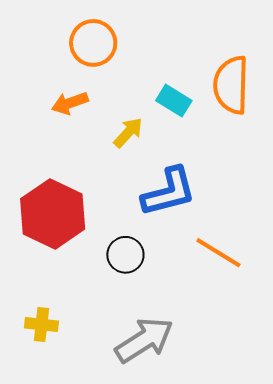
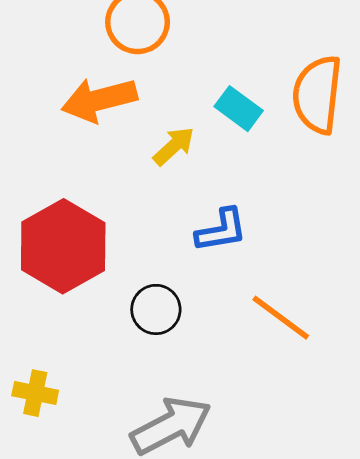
orange arrow: (70, 103) -> (99, 100), size x1.5
blue L-shape: (169, 192) -> (221, 230), size x0.7

